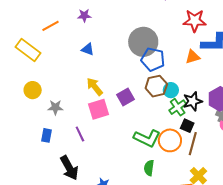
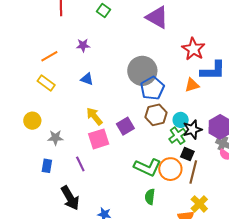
red star: (195, 21) -> (193, 49), turned 30
yellow rectangle: (28, 50) -> (46, 83), moved, size x0.7
blue pentagon: (153, 59) -> (152, 88), turned 30
cyan circle: (171, 90) -> (181, 120), moved

